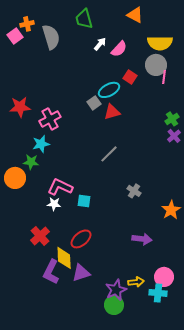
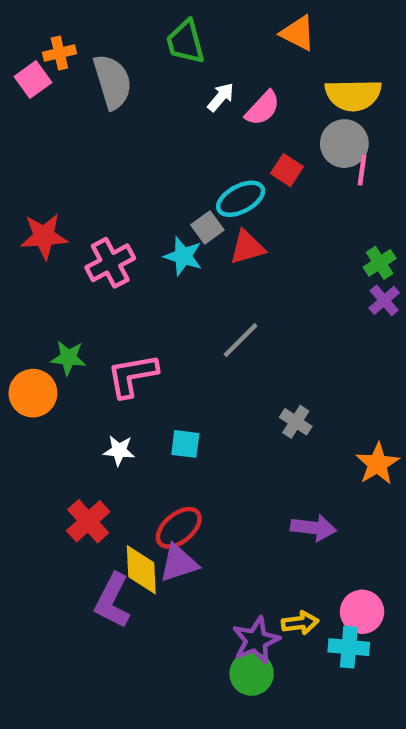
cyan star: (41, 144) -> (183, 256), moved, turned 30
pink L-shape: (60, 187) -> (132, 375), moved, turned -35
purple triangle: (81, 273) -> (179, 563), moved

